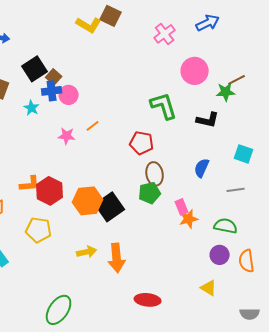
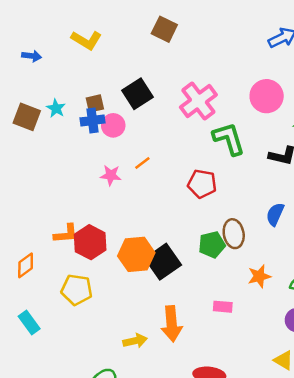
yellow L-shape: (89, 25) -> (86, 40), moved
pink cross: (165, 34) -> (198, 101), moved, size x1.4
black square: (35, 69) -> (138, 94), moved
brown square: (54, 77) -> (95, 103), turned 35
cyan star: (32, 108) -> (56, 108), moved
brown ellipse: (155, 174) -> (234, 234), moved
pink rectangle: (182, 207) -> (223, 307), moved, turned -63
yellow arrow: (87, 252) -> (135, 341), moved

